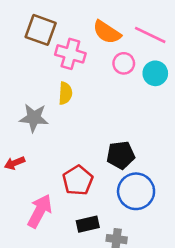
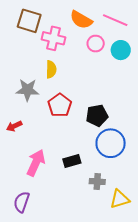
red pentagon: (78, 180) -> (60, 105), moved
black rectangle: (88, 224) -> (72, 161), moved

